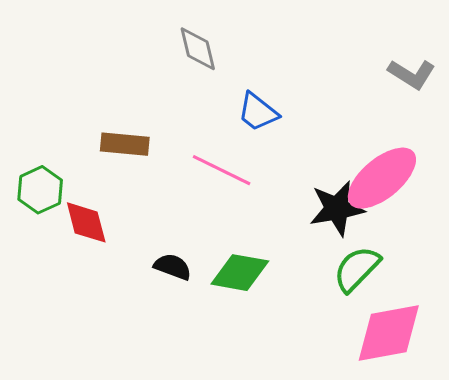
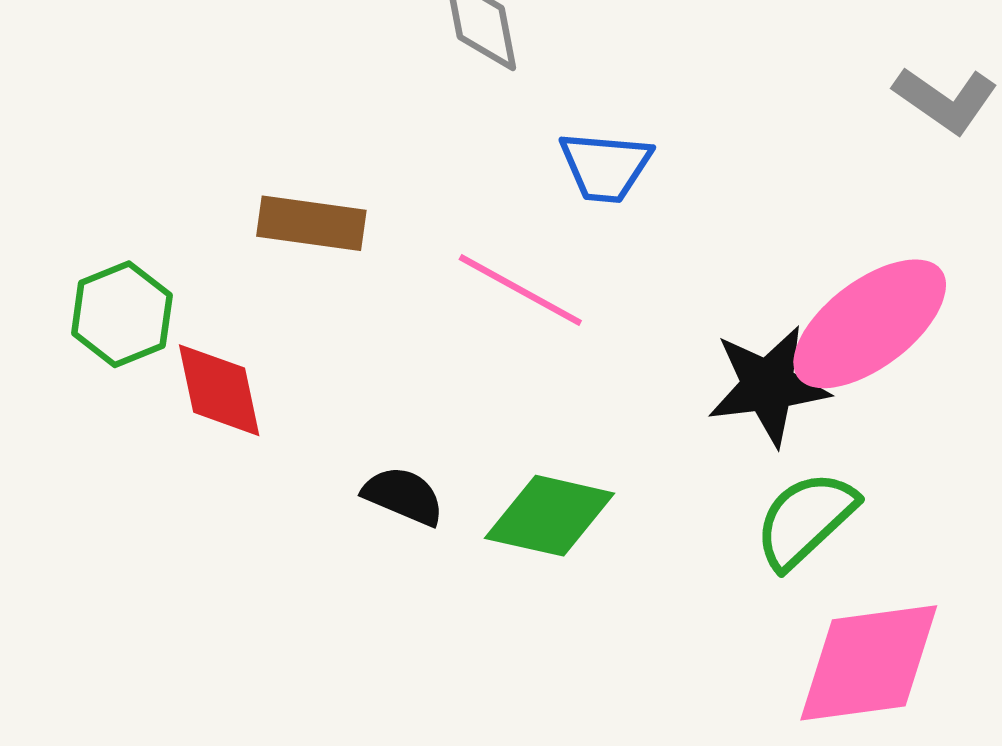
blue trapezoid: (258, 112) -> (605, 167), turned -36

